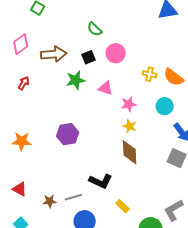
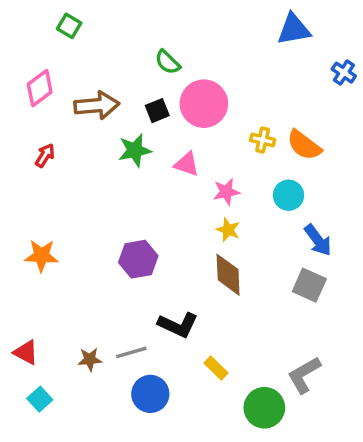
pink circle: (116, 53) -> (204, 104), size x1.4
purple hexagon: (68, 134) -> (138, 259), moved
red triangle: (20, 189) -> (26, 352), moved

